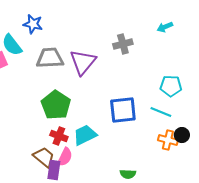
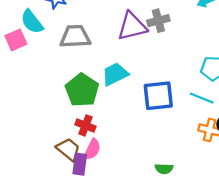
purple triangle: (83, 62) -> (132, 26), moved, turned 36
cyan trapezoid: (85, 135) -> (115, 74), moved

